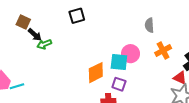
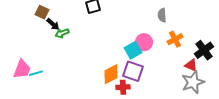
cyan square: (119, 62) -> (133, 50), turned -36
orange diamond: (96, 73) -> (111, 74), moved
purple square: (119, 84) -> (133, 71), size x1.5

